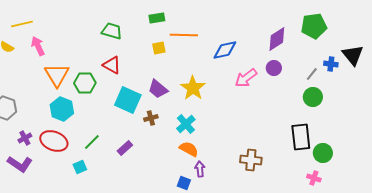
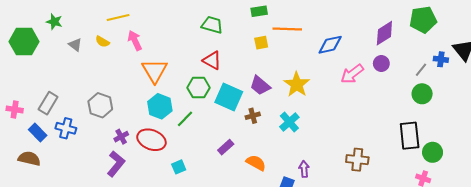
green hexagon: (85, 83) -> (198, 88), moved
green line: (92, 142) -> (185, 119), moved
orange semicircle: (189, 149) -> (256, 163), moved
purple L-shape: (20, 164) -> (116, 164), turned -85

